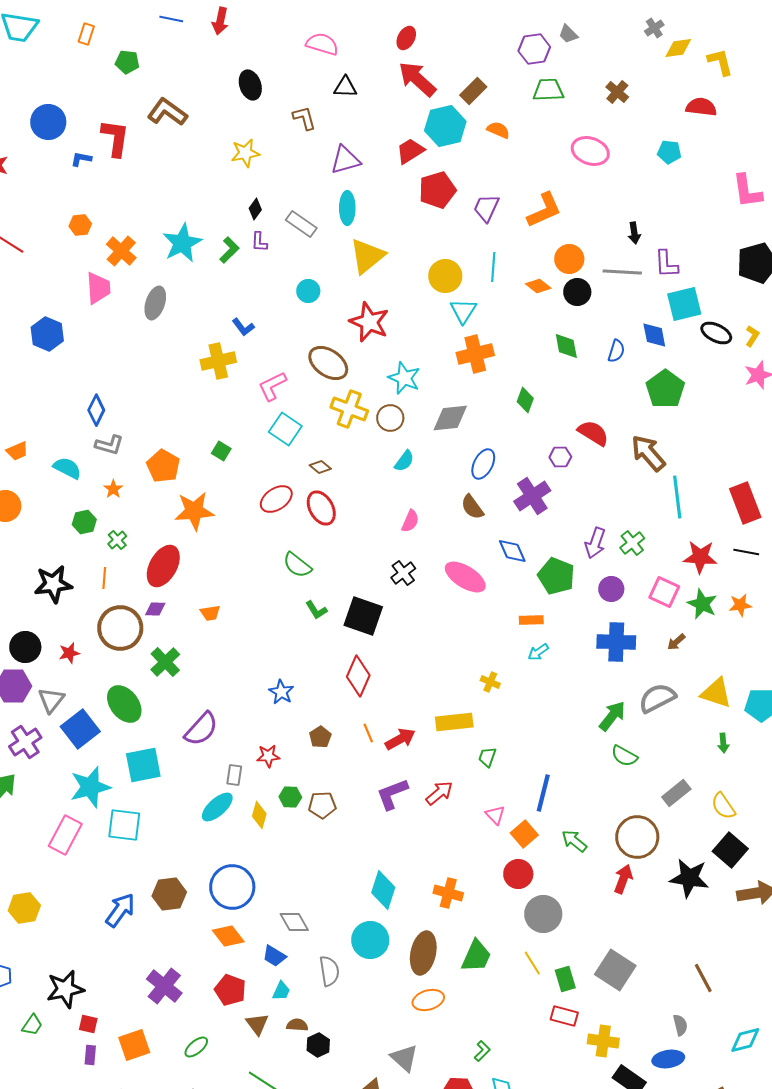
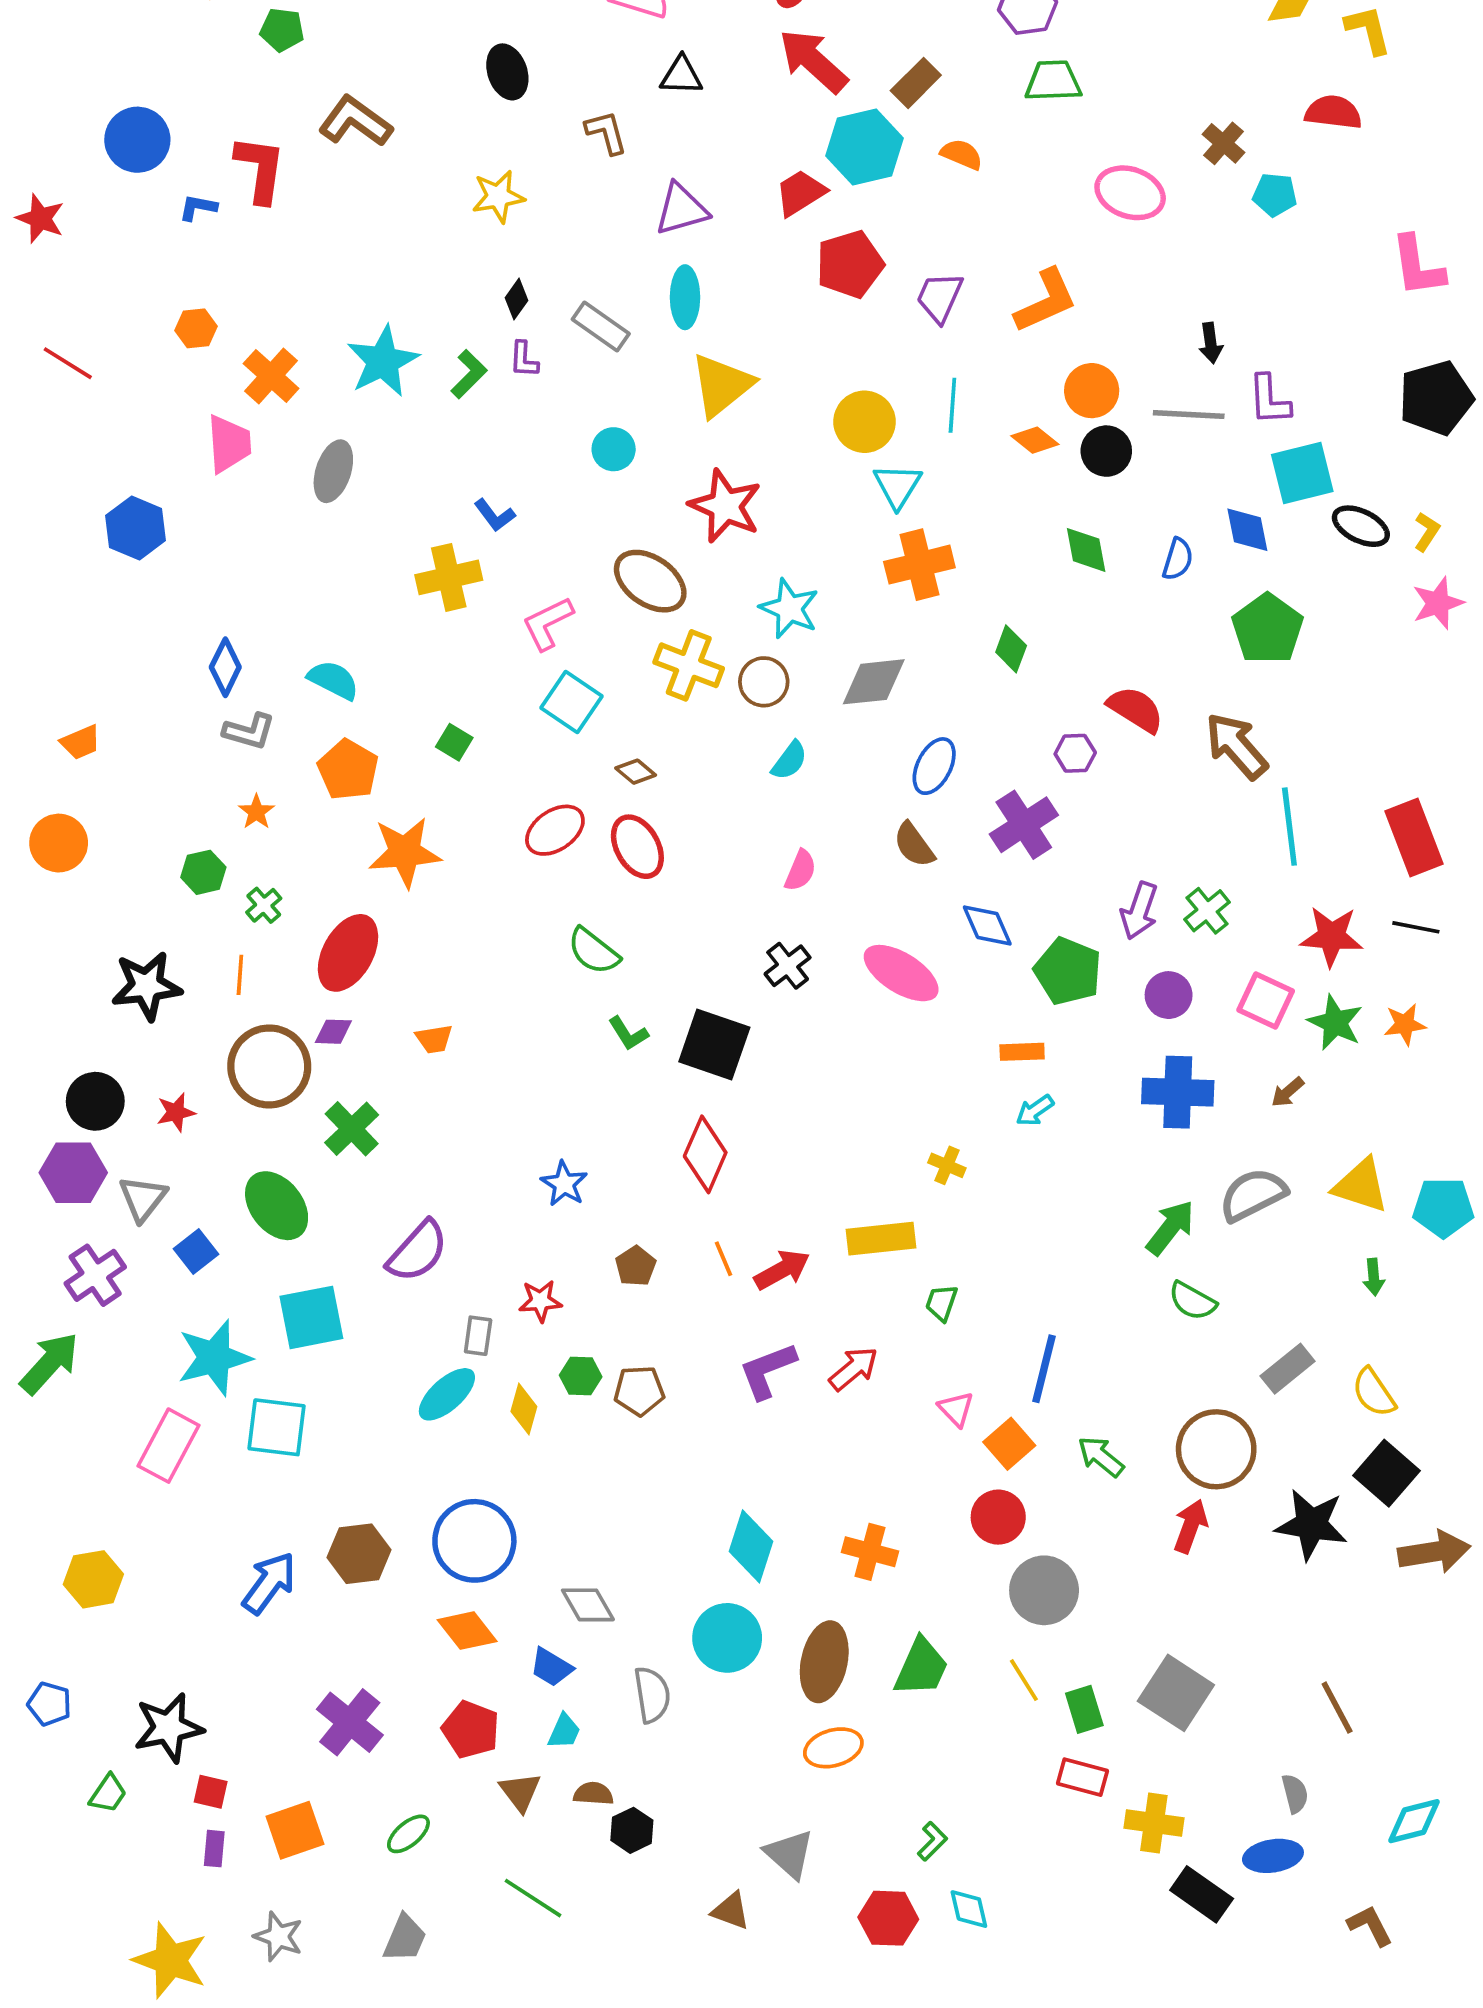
brown cross: (617, 92) -> (1224, 143), moved
cyan semicircle: (67, 468) -> (333, 680), moved
blue square: (80, 729) -> (196, 1251), size x0.6

